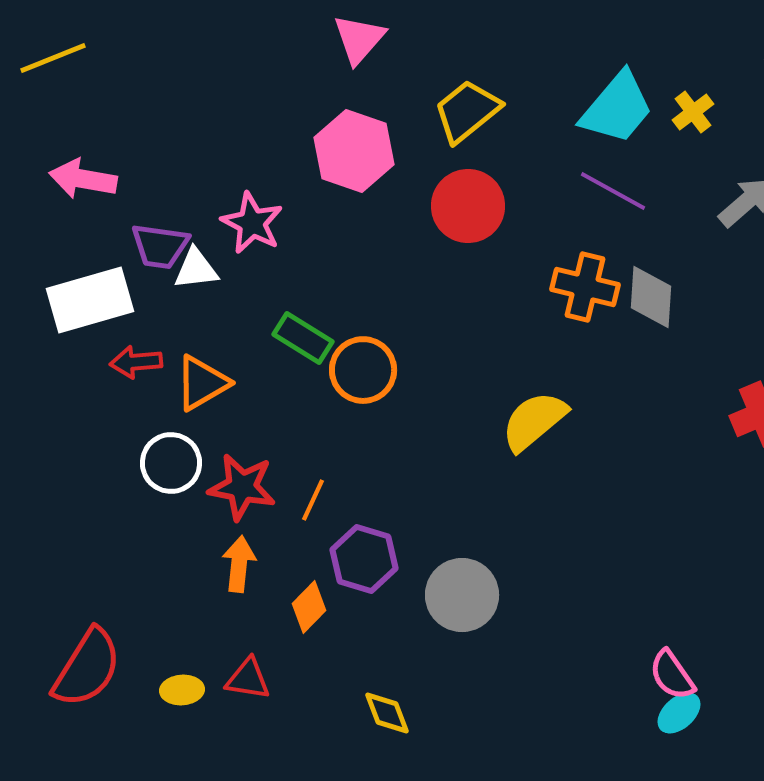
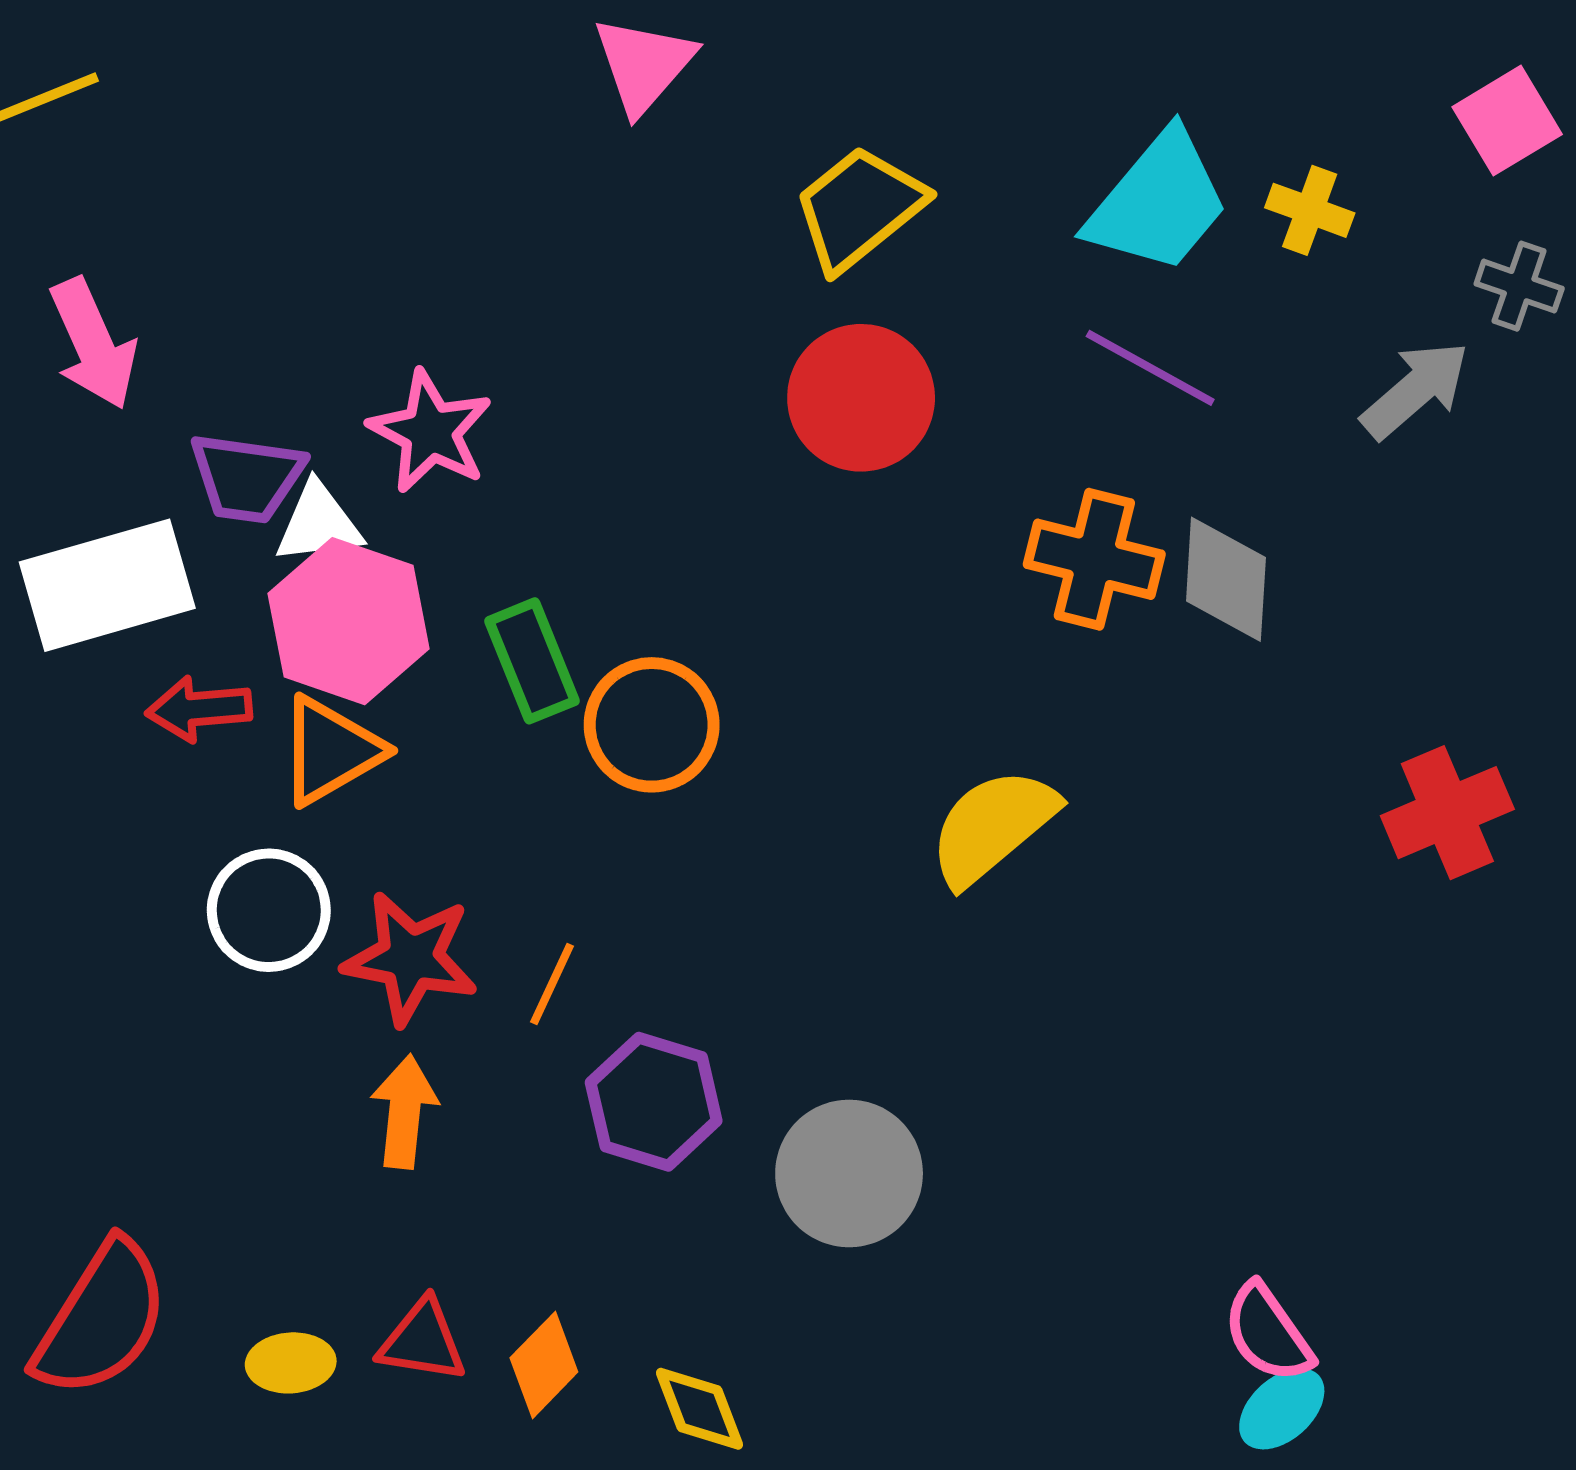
yellow cross: (693, 112) -> (1310, 210), turned -33
pink hexagon: (354, 151) -> (349, 621), moved
pink arrow: (83, 179) -> (93, 344), turned -124
green rectangle: (303, 338) -> (532, 661), turned 36
orange diamond: (309, 607) -> (544, 1365), moved

